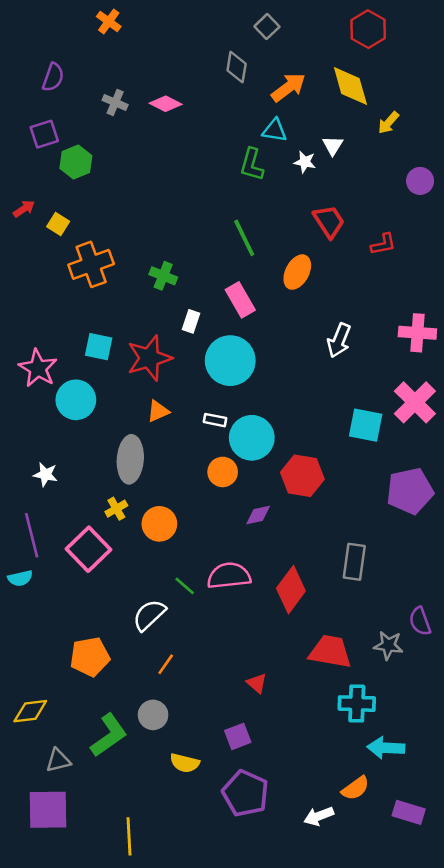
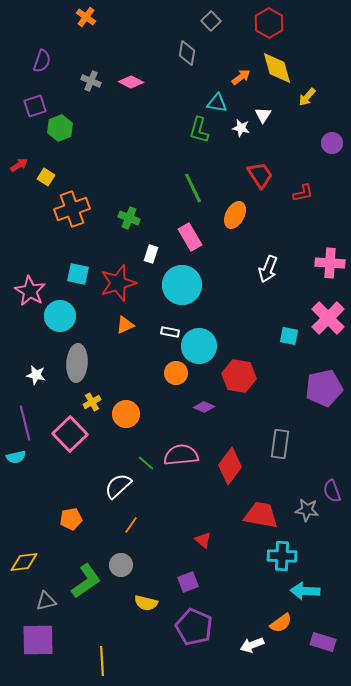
red hexagon: (368, 29) -> (269, 23), moved
orange arrow: (288, 87) -> (241, 77), moved, size x0.7
cyan square: (366, 425) -> (289, 336), size x0.7
gray ellipse: (130, 459) -> (77, 363), moved
purple diamond: (258, 515) -> (204, 407), turned 35
orange pentagon: (90, 657) -> (71, 519), size x0.7

